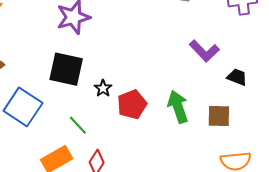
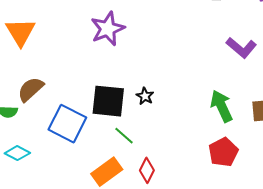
black square: (66, 69) -> (108, 101), moved
red pentagon: (132, 104) -> (223, 152), moved

